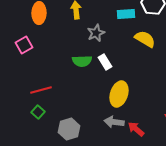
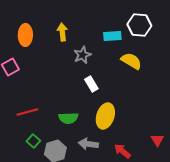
green semicircle: (82, 61) -> (68, 118), moved
green square: (38, 112) -> (33, 141), moved
gray arrow: (114, 122) -> (88, 144), moved

